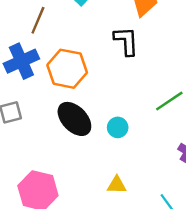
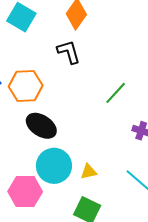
cyan circle: (118, 127) -> (54, 166), moved, size x2.0

